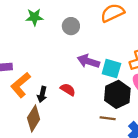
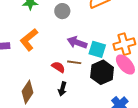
orange L-shape: (20, 85) -> (29, 40), moved
black arrow: (42, 94) -> (62, 89), moved
brown line: (108, 118) -> (74, 62), moved

